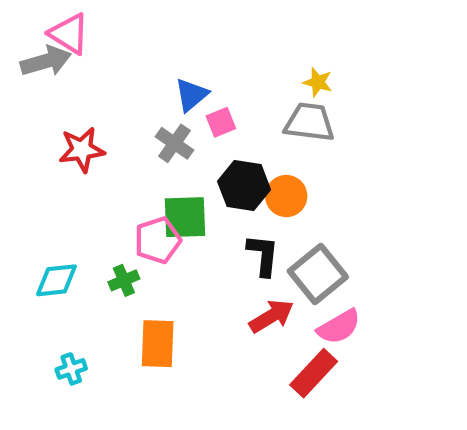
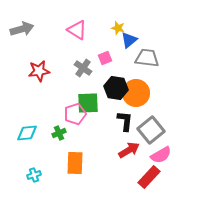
pink triangle: (69, 34) -> (77, 30), moved
yellow star: (318, 82) -> (118, 28), moved
blue triangle: (191, 95) -> (129, 40), moved
orange circle: (286, 196) -> (136, 93), size x1.4

